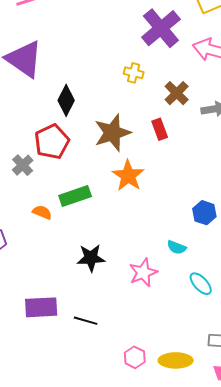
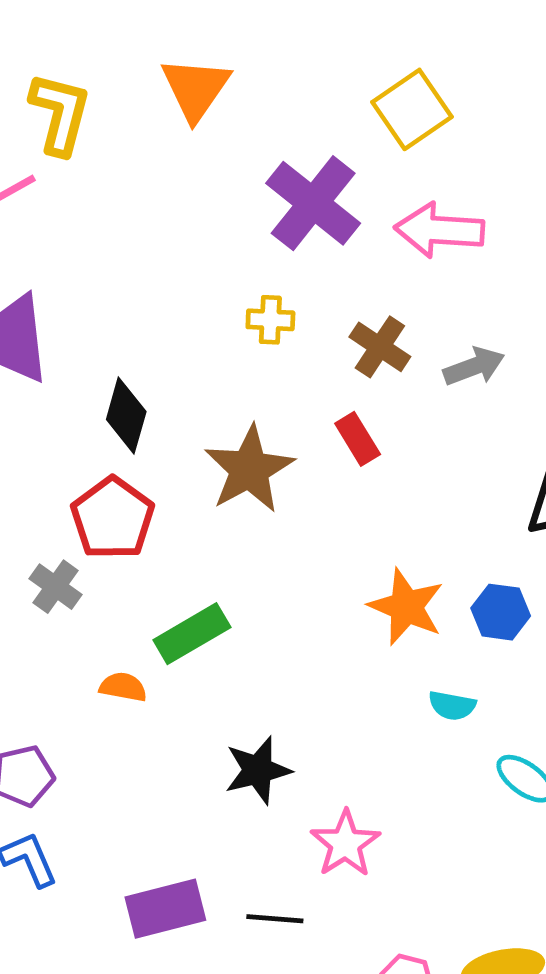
orange star: (128, 176) -> (406, 607), moved
pink star: (143, 273) -> (345, 844), moved

